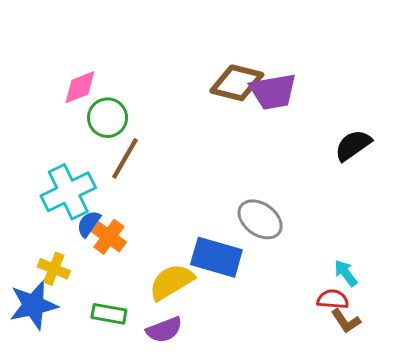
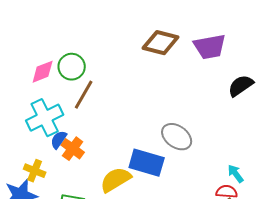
pink diamond: (80, 87) -> (43, 72), moved
purple trapezoid: (273, 92) -> (210, 47), moved

